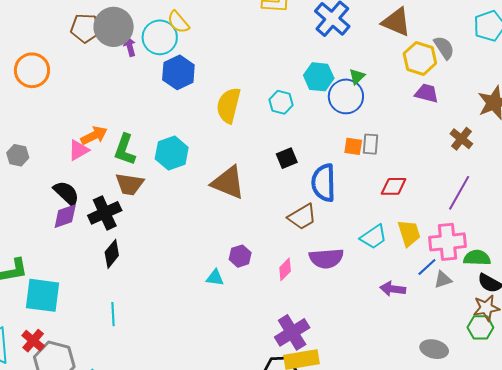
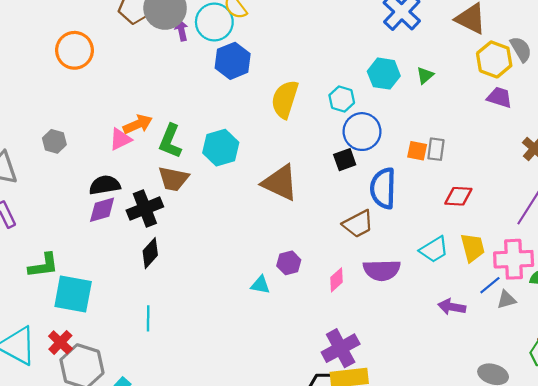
blue circle: (346, 96) -> (362, 132), moved
black semicircle: (66, 193) -> (105, 185), turned -56

